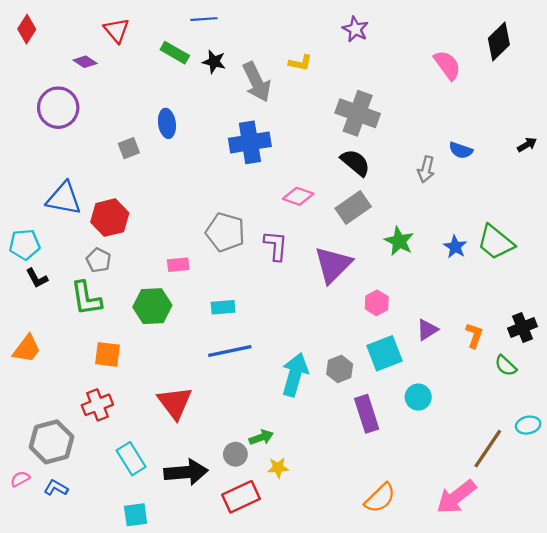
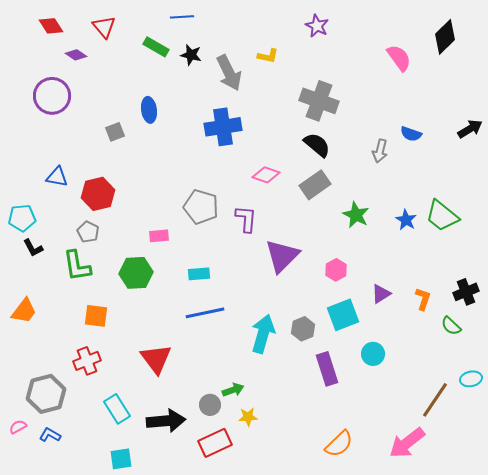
red diamond: (27, 29) -> (51, 26), moved, turned -65
black arrow: (527, 145) -> (470, 129), size x1.4
blue triangle: (64, 199) -> (57, 177), size x0.7
purple triangle: (333, 265) -> (282, 256), moved

